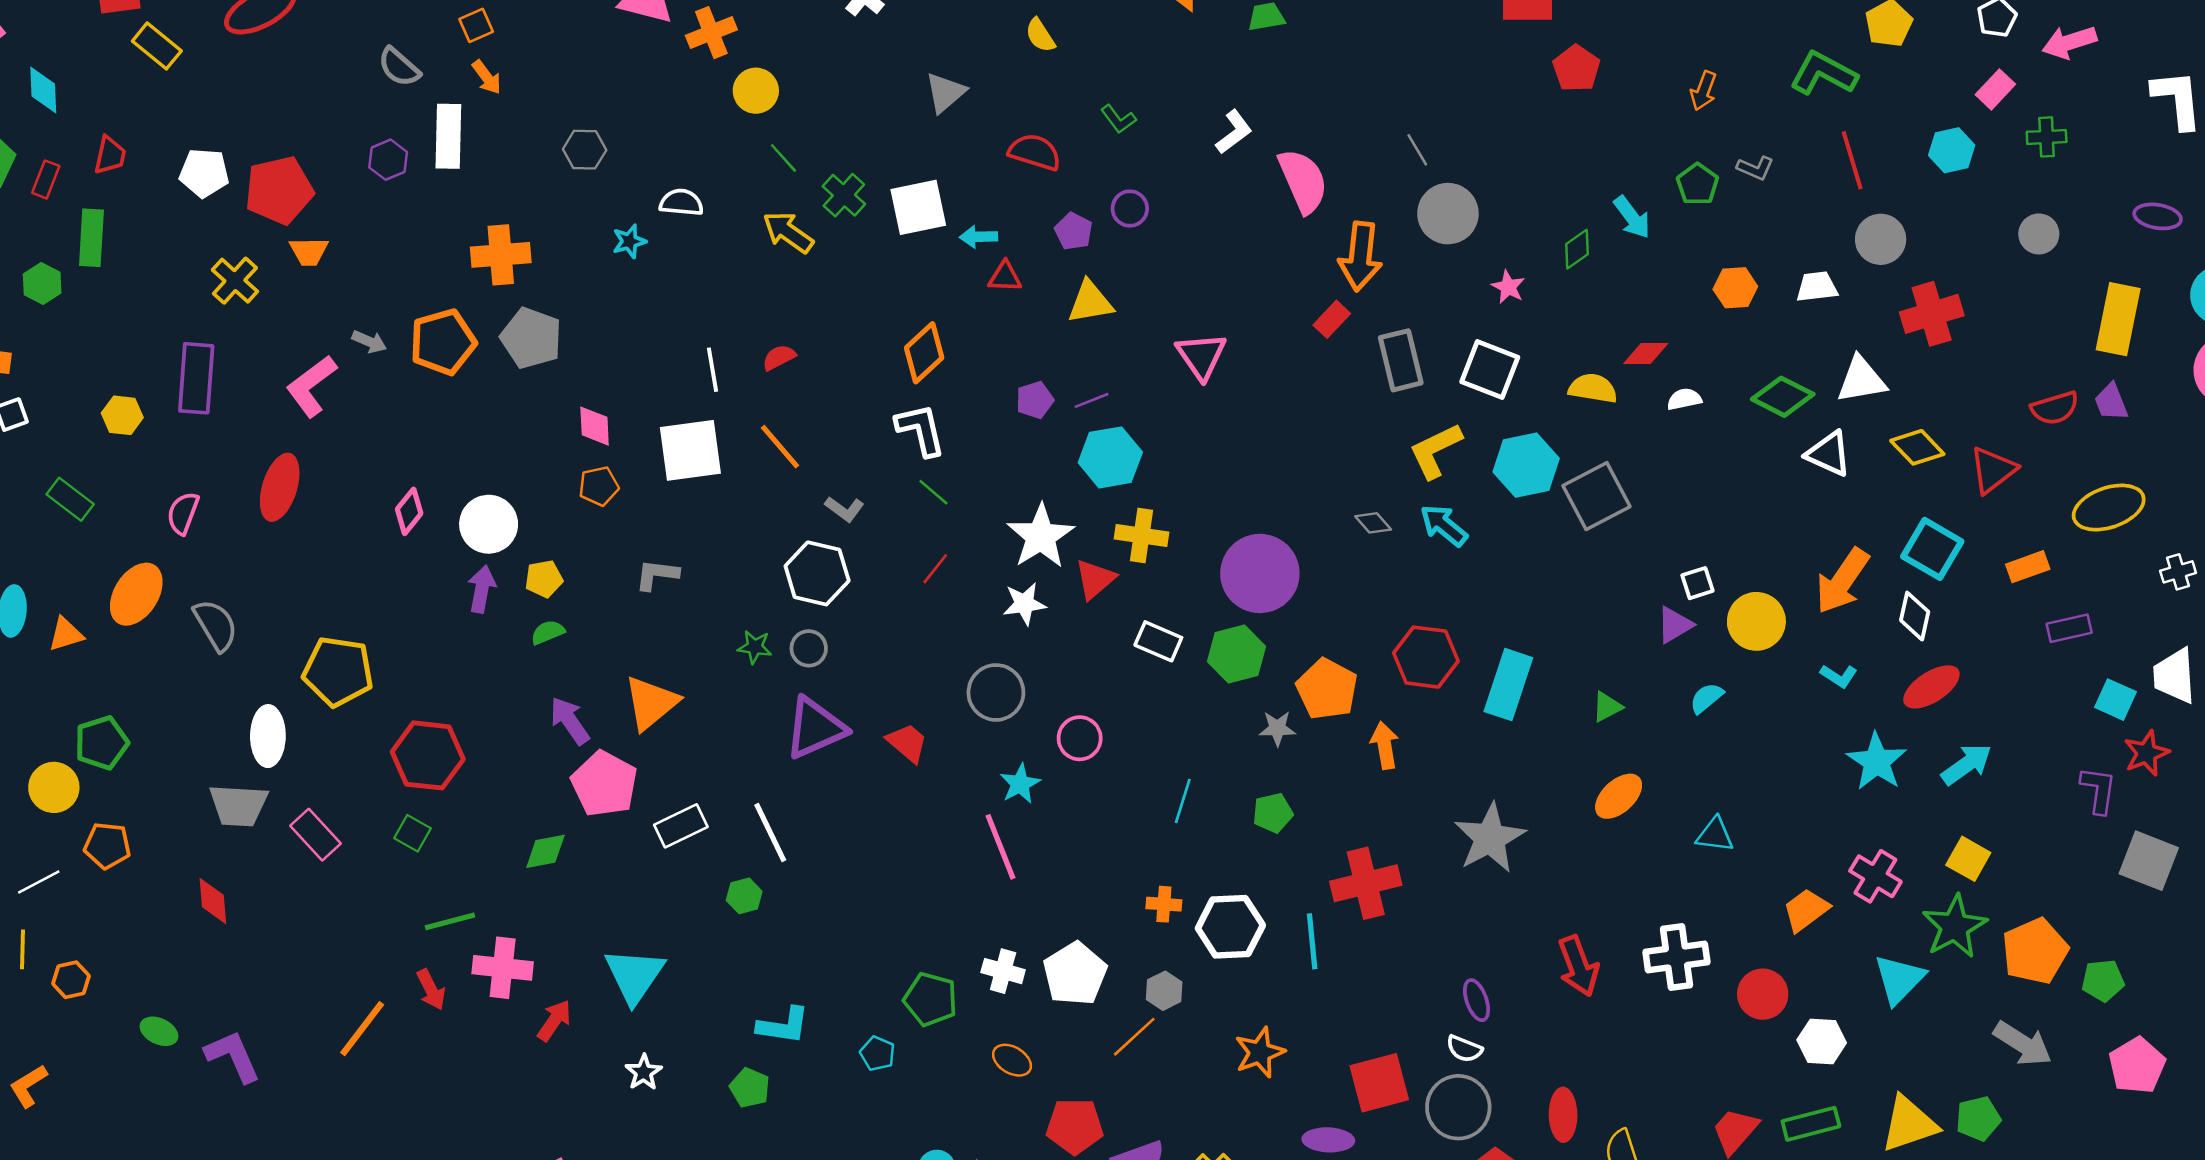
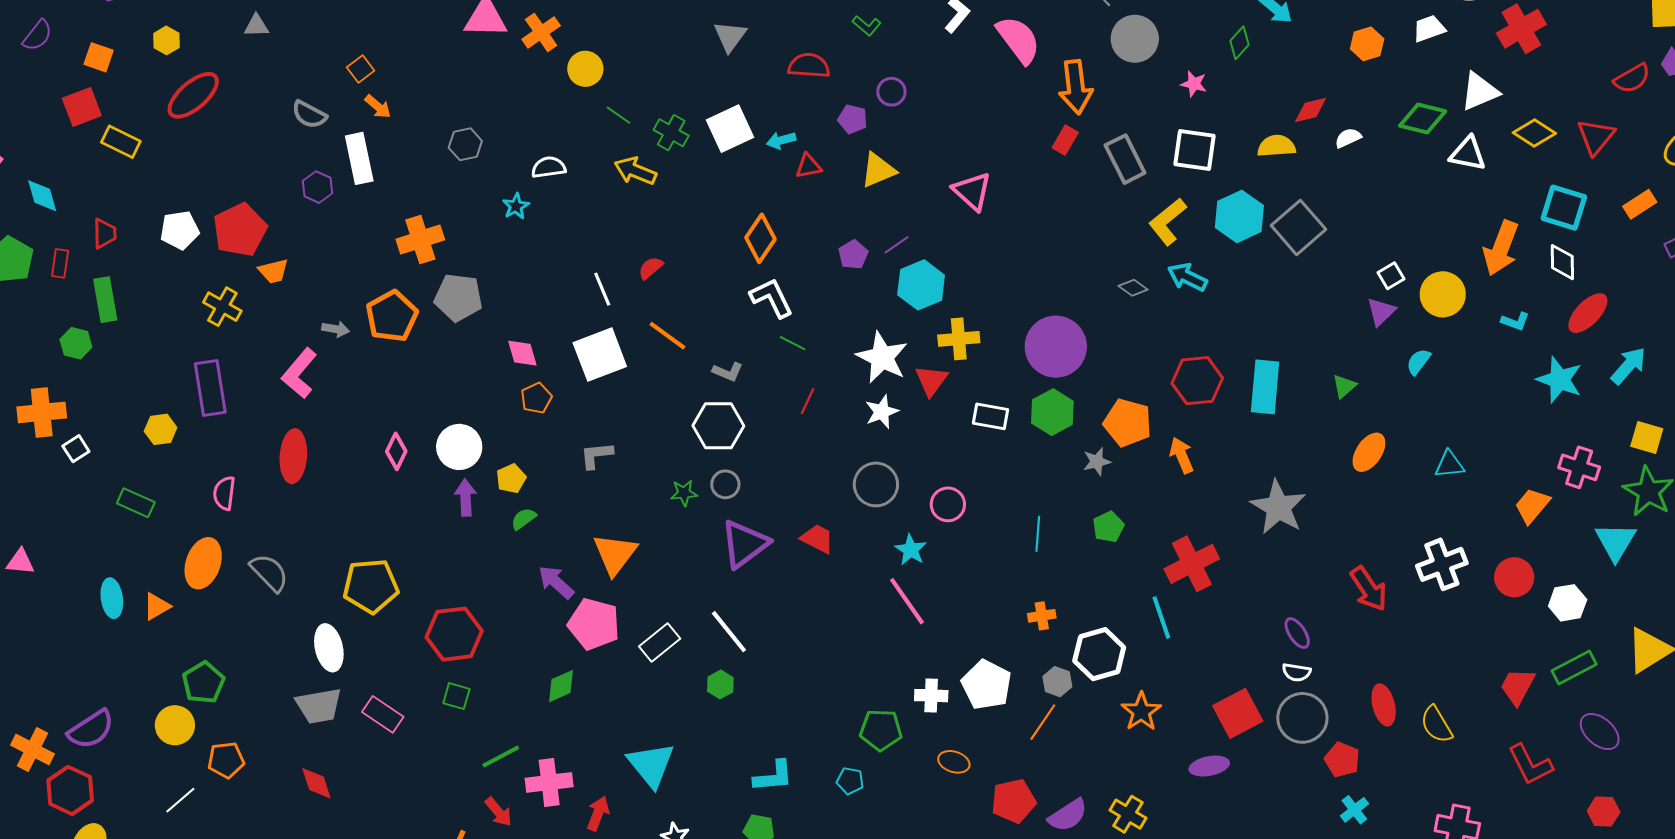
white hexagon: (1230, 927) -> (1099, 654), moved

